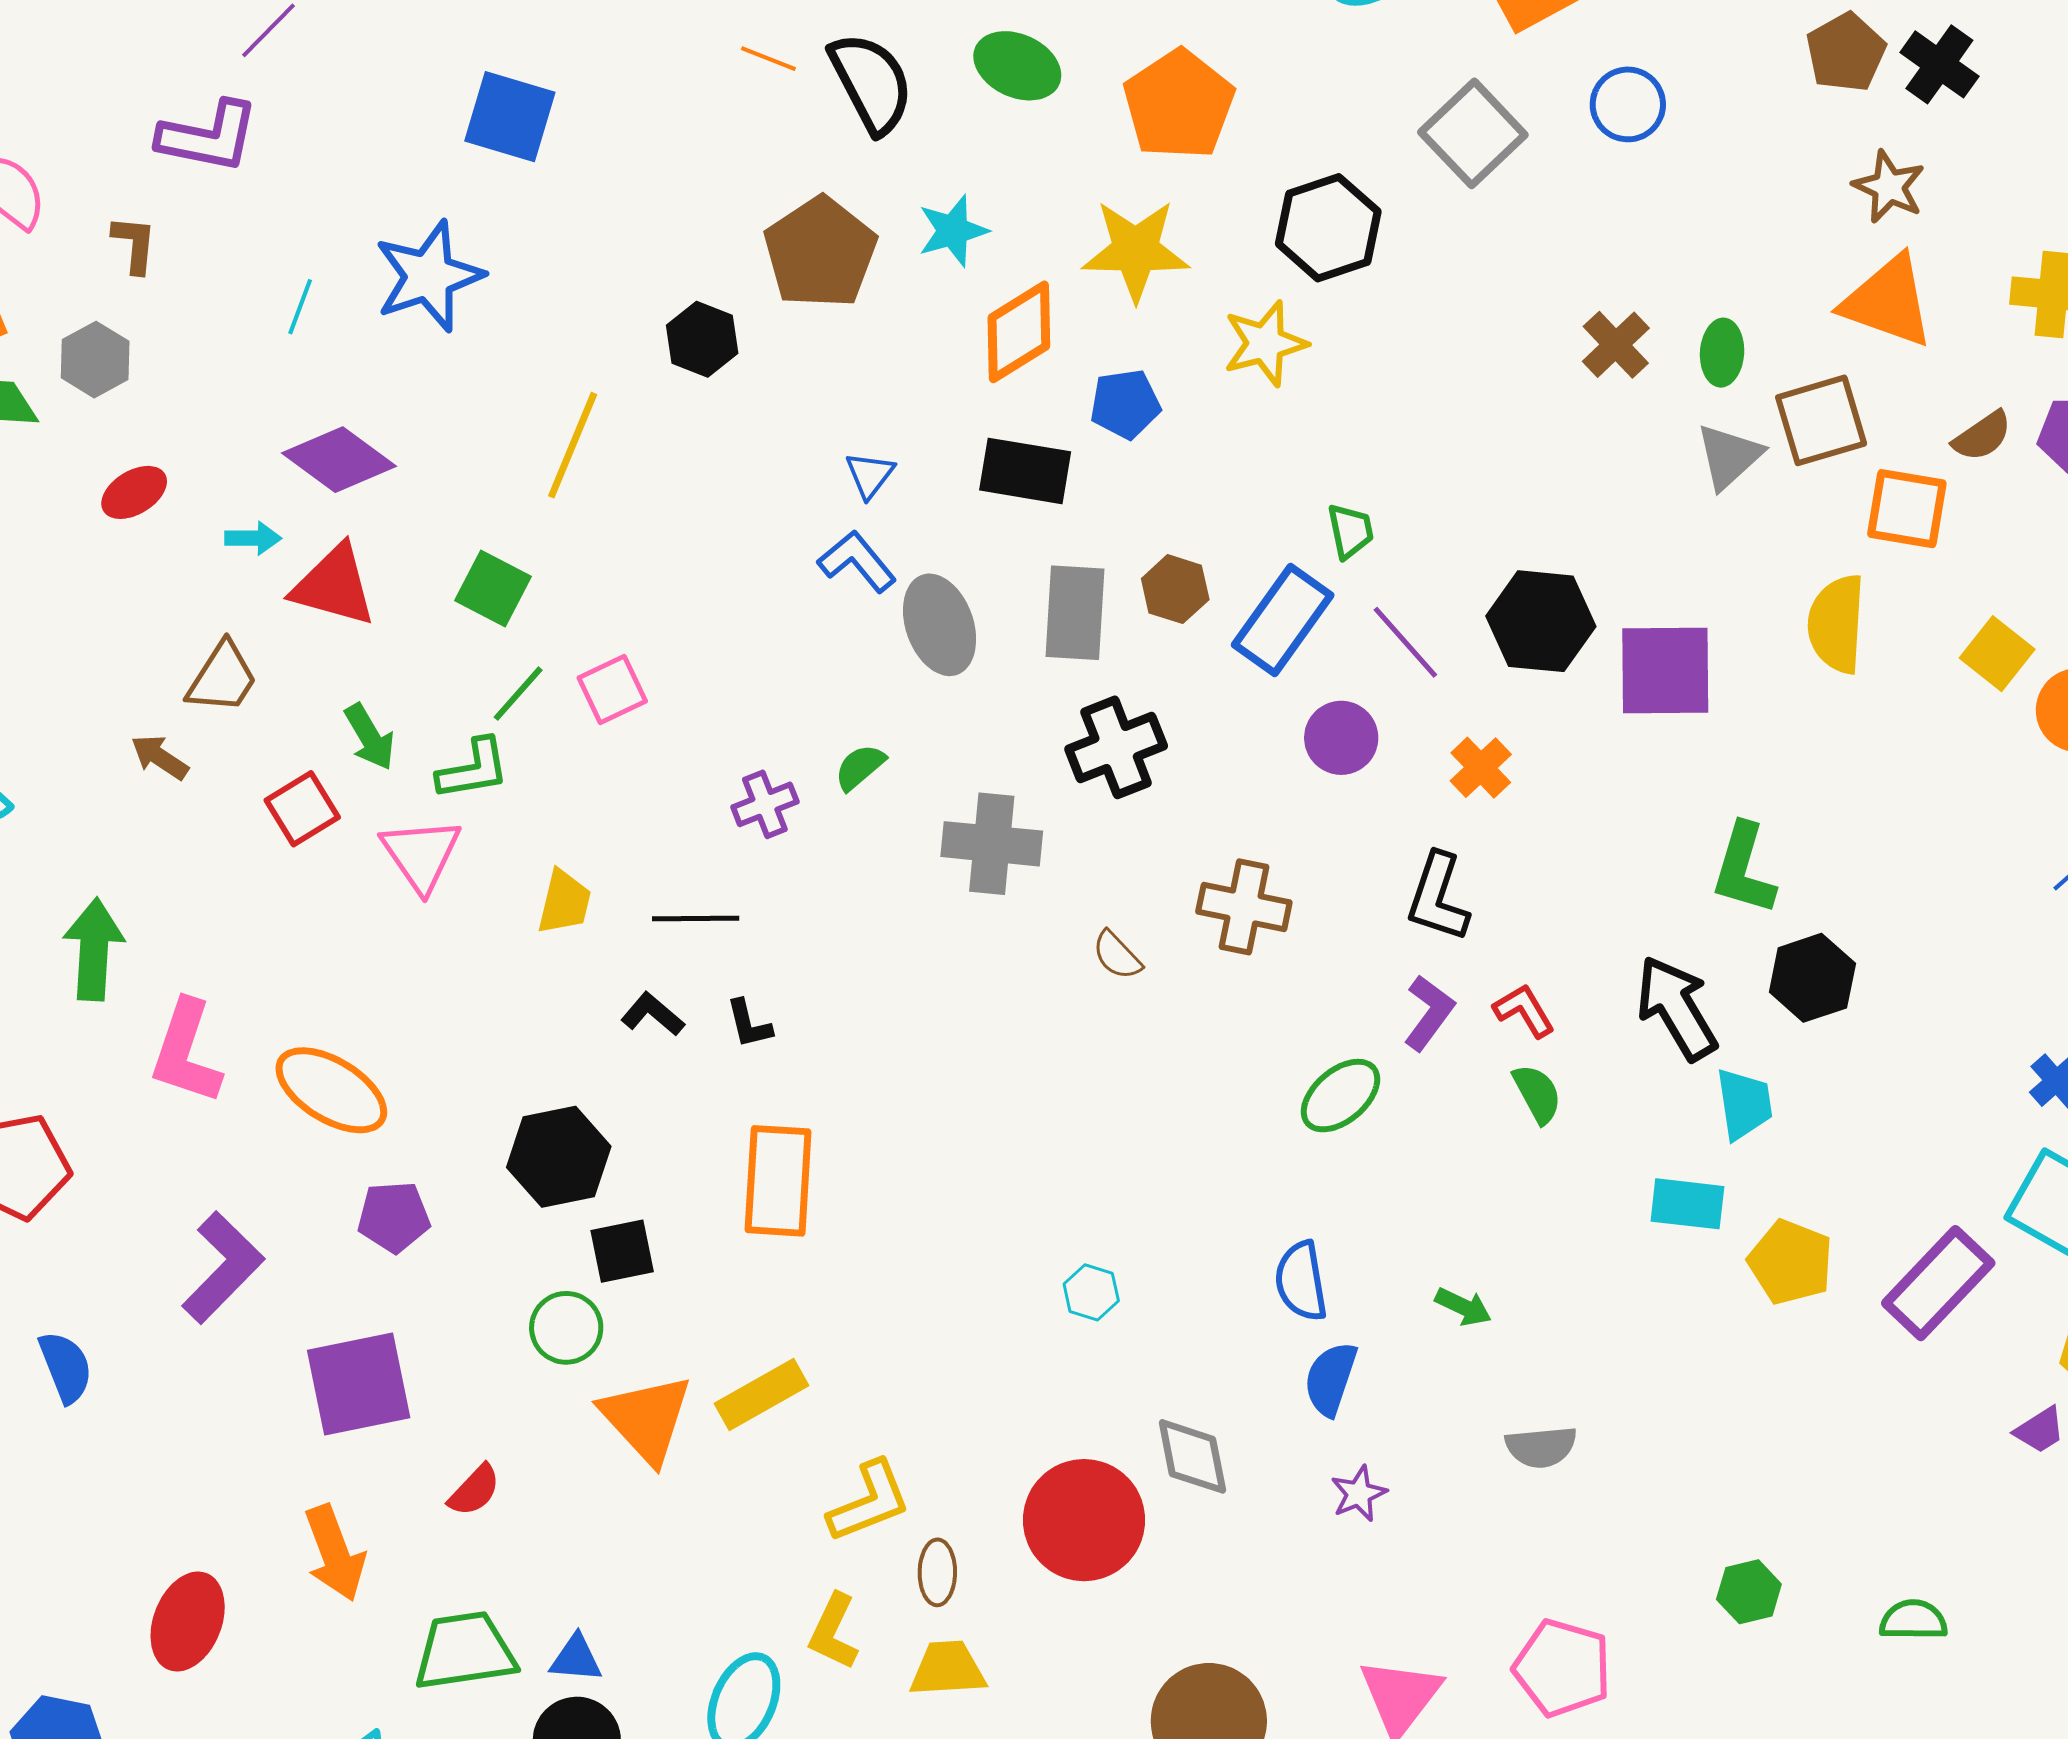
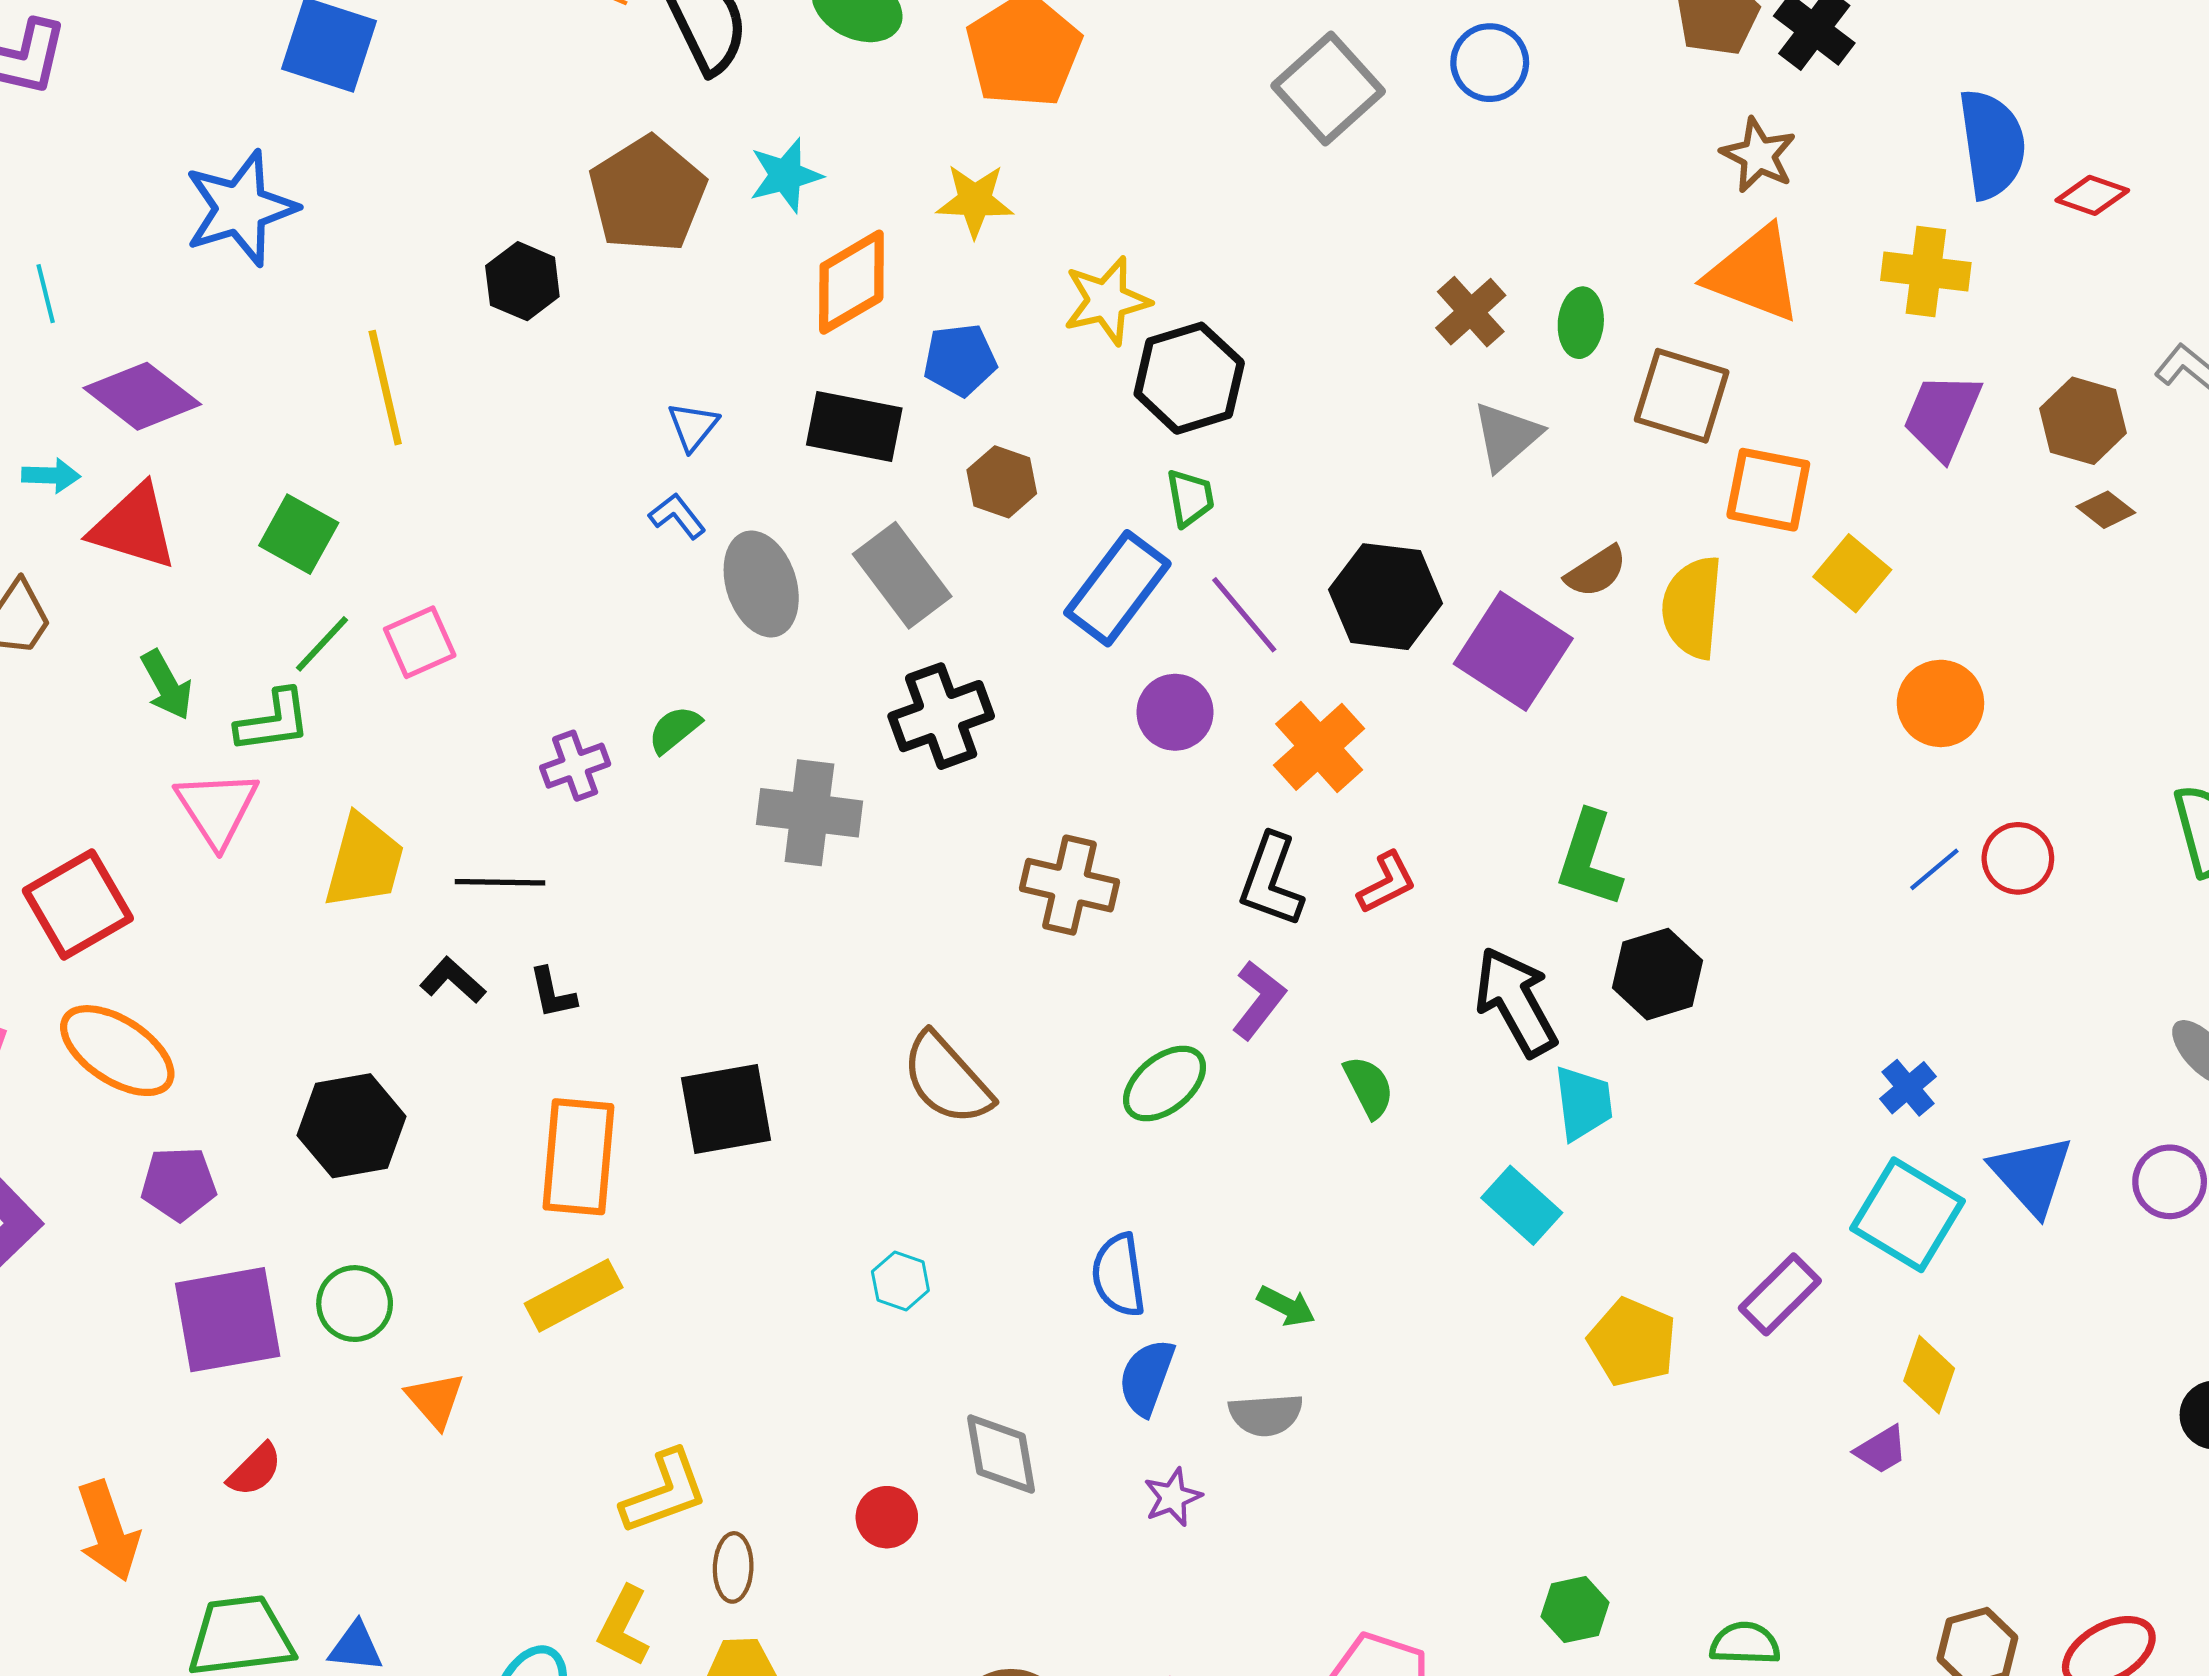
black hexagon: (1328, 228) -> (1189, 378), moved
yellow star: (1136, 250) -> (975, 201), size x0.7
cyan line: (300, 307) -> (46, 294), moved, turned -36
brown square: (1821, 420) -> (1682, 396), turned 32
brown semicircle: (1982, 436) -> (1596, 571), moved
yellow line: (573, 445) -> (385, 388), turned -37
gray triangle: (1729, 456) -> (1506, 436), moved
blue L-shape: (857, 561) -> (677, 516), size x0.7
brown hexagon: (1175, 589) -> (1002, 482), moved
gray rectangle: (1075, 613) -> (902, 575), turned -42
yellow square: (1997, 654) -> (1852, 573), moved
purple square: (1665, 670) -> (1513, 651), turned 32
orange cross: (1481, 768) -> (1319, 747), size x1.4
red square: (302, 809) -> (78, 904), moved, size x1.4
yellow trapezoid: (564, 902) -> (364, 862), size x1.4
brown semicircle: (1117, 955) -> (947, 1079), moved, size x1.8
red L-shape: (1524, 1011) -> (1387, 883), moved, turned 92
cyan rectangle: (1687, 1204) -> (1522, 1205), turned 34
black square: (622, 1251) -> (726, 1109), moved, size x1.4
yellow pentagon: (1791, 1262) -> (1632, 1342), moved
purple rectangle: (1938, 1283) -> (1780, 1294), size x0.7
purple square: (359, 1384) -> (228, 1320), moved
yellow rectangle: (761, 1394) -> (574, 1296), moved
orange triangle: (646, 1419) -> (435, 1400), size x0.6
gray semicircle: (1541, 1447) -> (1266, 1415), moved
red circle: (1084, 1520) -> (887, 1517), size x0.5

